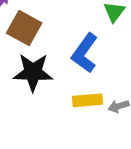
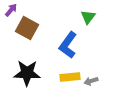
black star: (33, 72) -> (27, 73), moved

